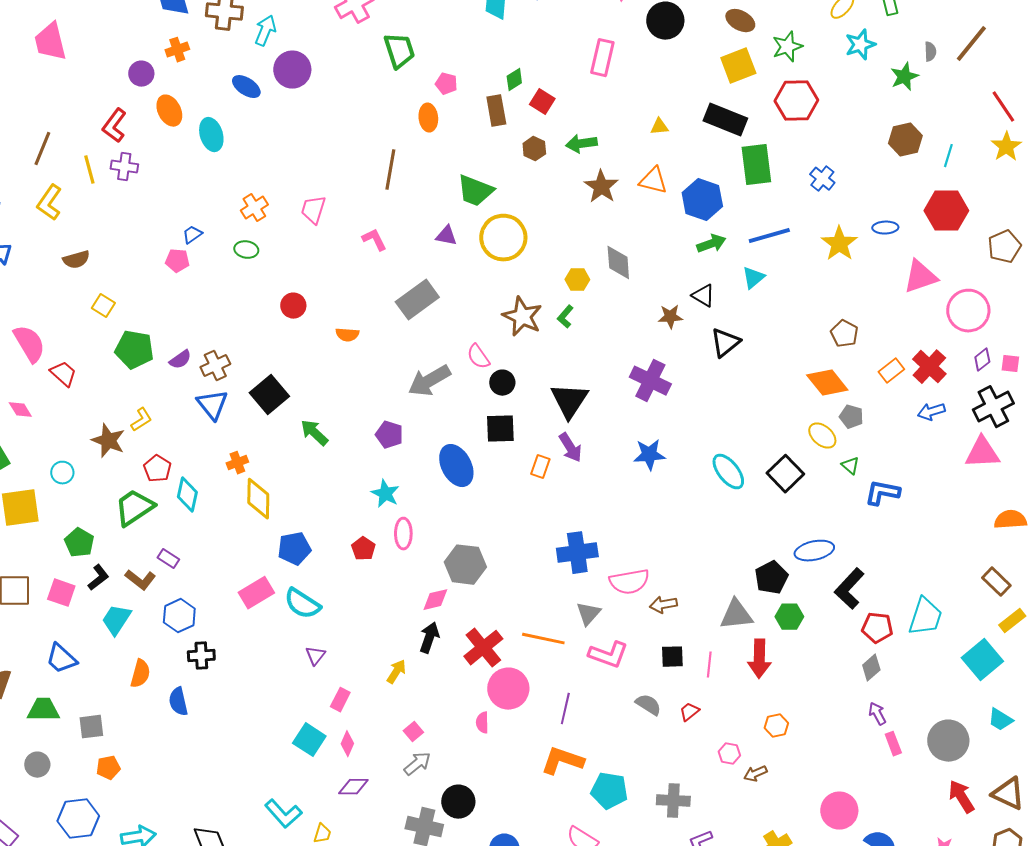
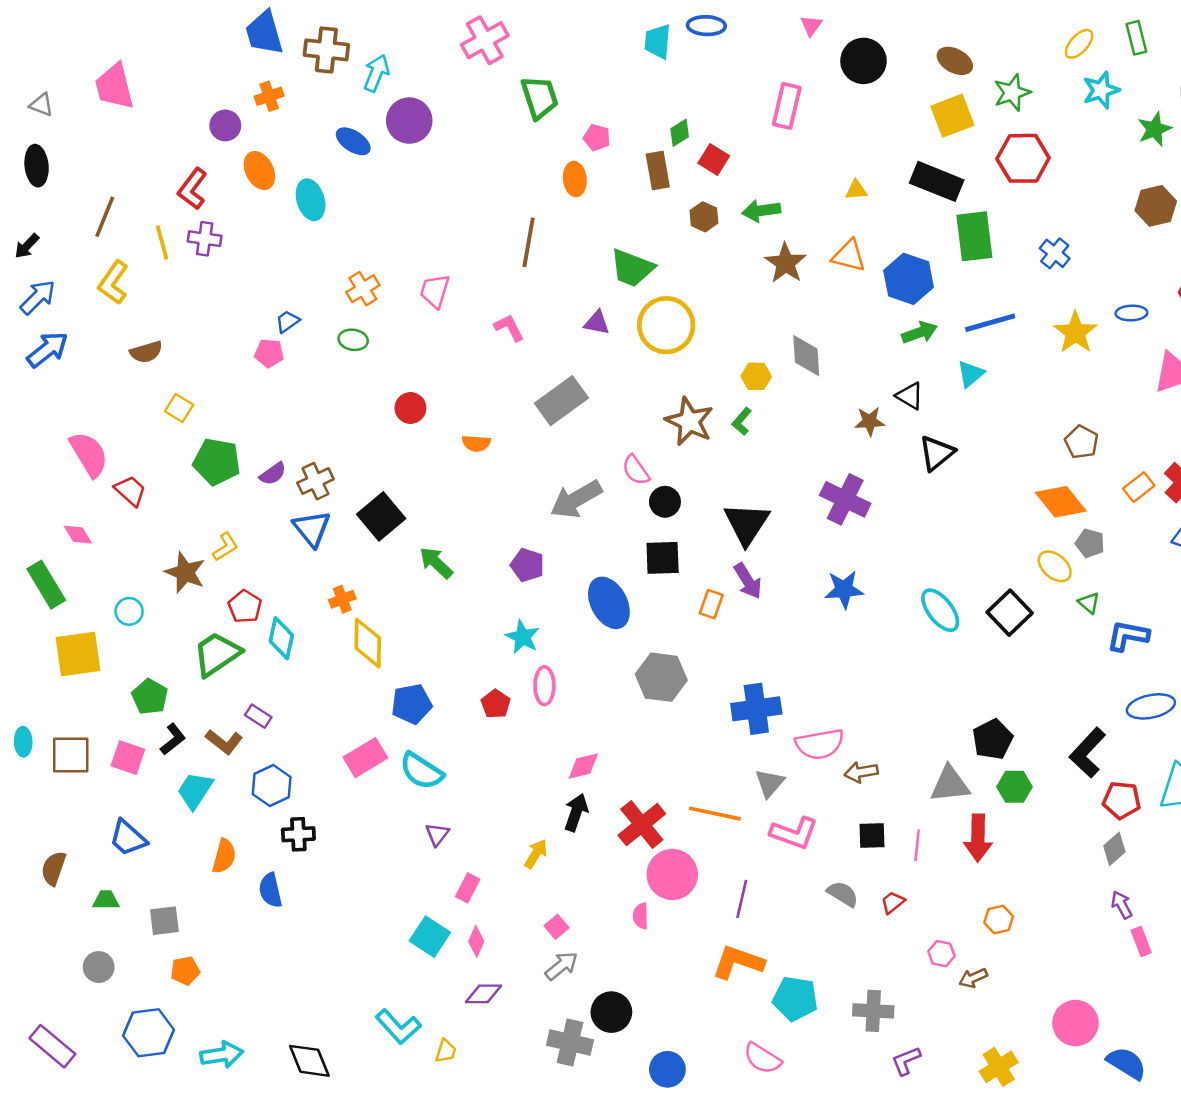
blue ellipse: (814, 551) -> (1151, 706), moved
gray hexagon: (465, 565) -> (661, 677), moved
green trapezoid: (43, 710) -> (106, 900), size x0.7

